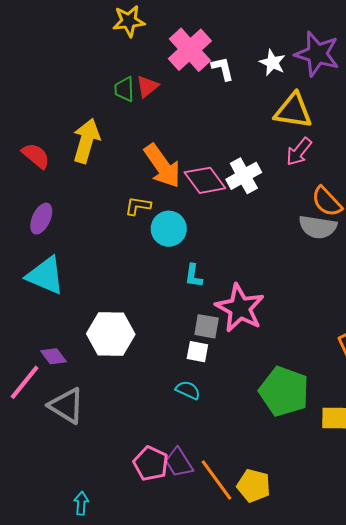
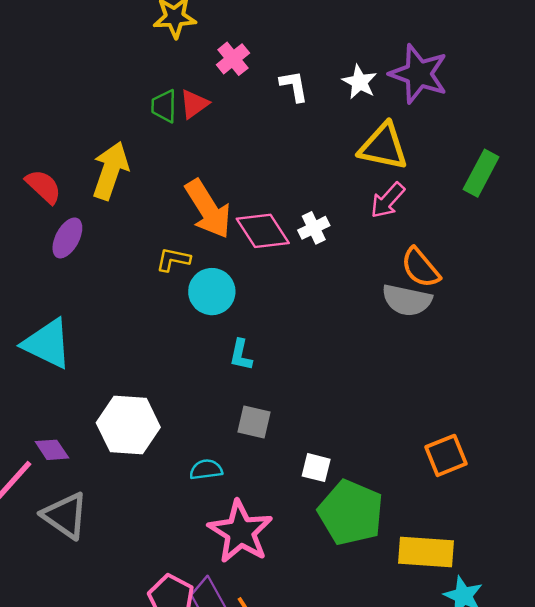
pink cross: (190, 50) -> (233, 59), moved, size x0.6
white cross: (244, 176) -> (314, 228), size x0.7
purple ellipse: (41, 219) -> (67, 238), moved
pink star: (240, 308) -> (240, 532), moved
white square: (197, 352) -> (316, 468), moved
cyan semicircle: (188, 390) -> (206, 470), moved, turned -35

